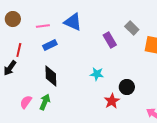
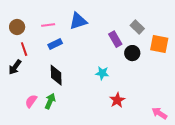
brown circle: (13, 19) -> (17, 27), moved
blue triangle: (73, 22) -> (78, 21), turned -42
red line: (19, 50) -> (24, 49), turned -32
black circle: (127, 87) -> (132, 53), moved

